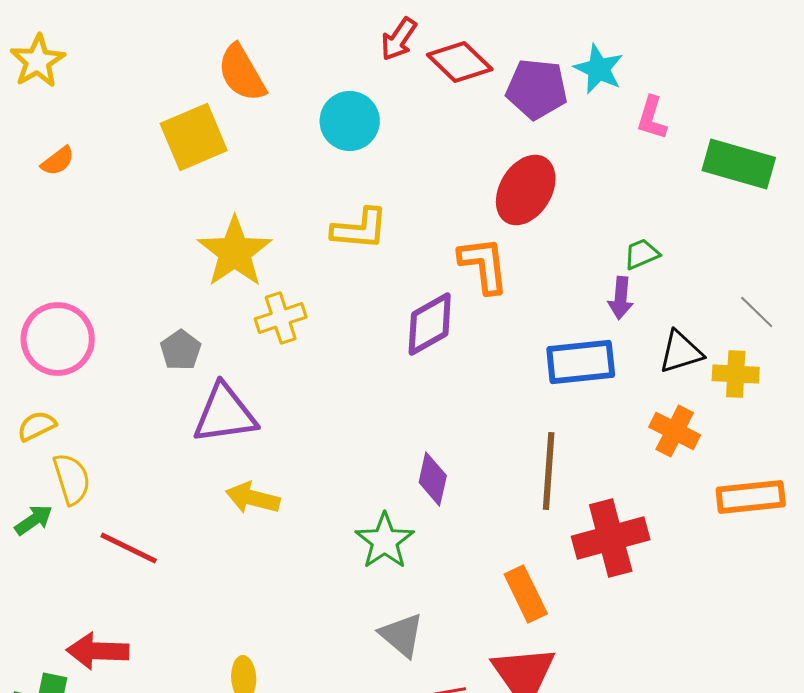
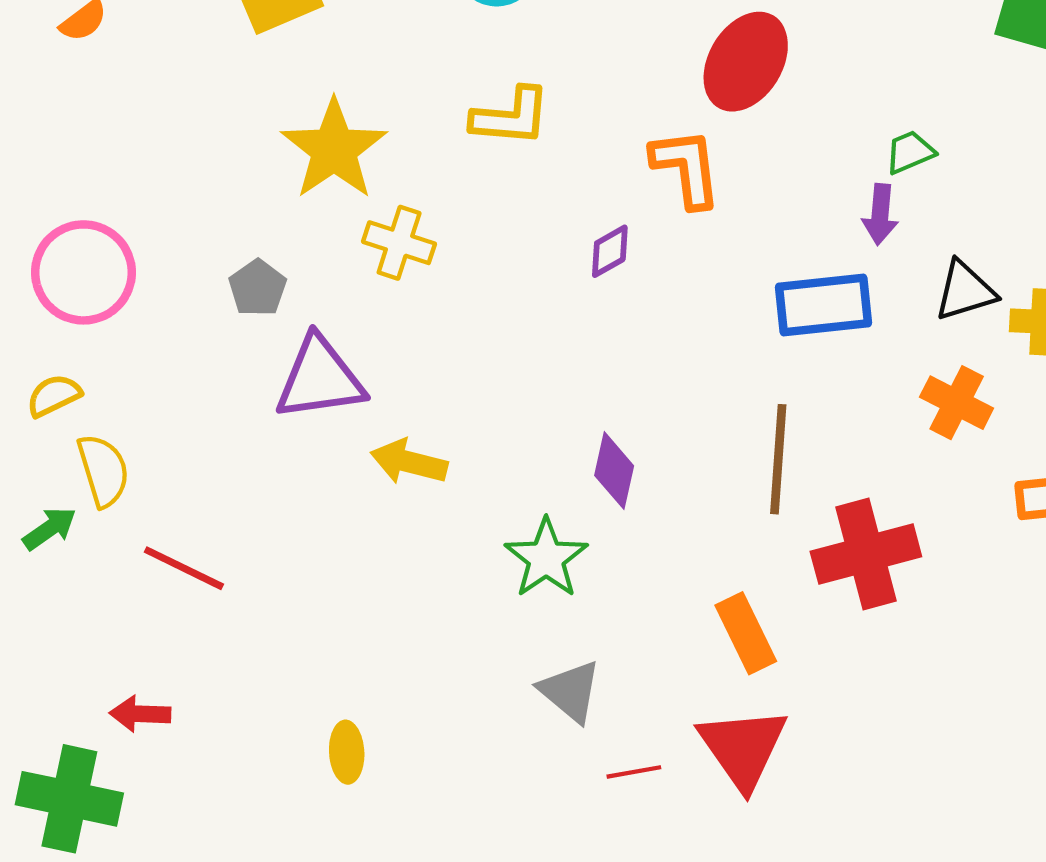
yellow cross: (281, 318) -> (399, 243), turned 36
purple diamond: (430, 324) -> (610, 251), size x0.6
yellow arrow: (253, 498) -> (409, 462), moved
red arrow: (98, 651) -> (140, 714), size x0.7

